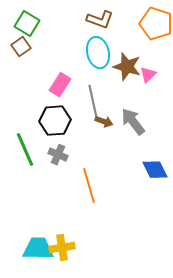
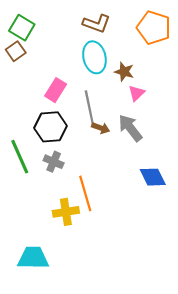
brown star: (127, 67) -> (124, 72), size x0.7
pink triangle: (148, 75) -> (136, 93), moved
yellow cross: (62, 248) -> (66, 212), moved

